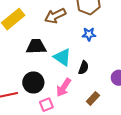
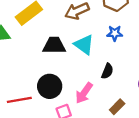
cyan triangle: (62, 57) -> (84, 45), moved

